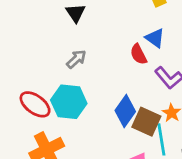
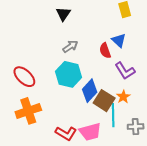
gray arrow: (76, 59) -> (70, 46), moved
cyan hexagon: (69, 102) -> (69, 74), moved

